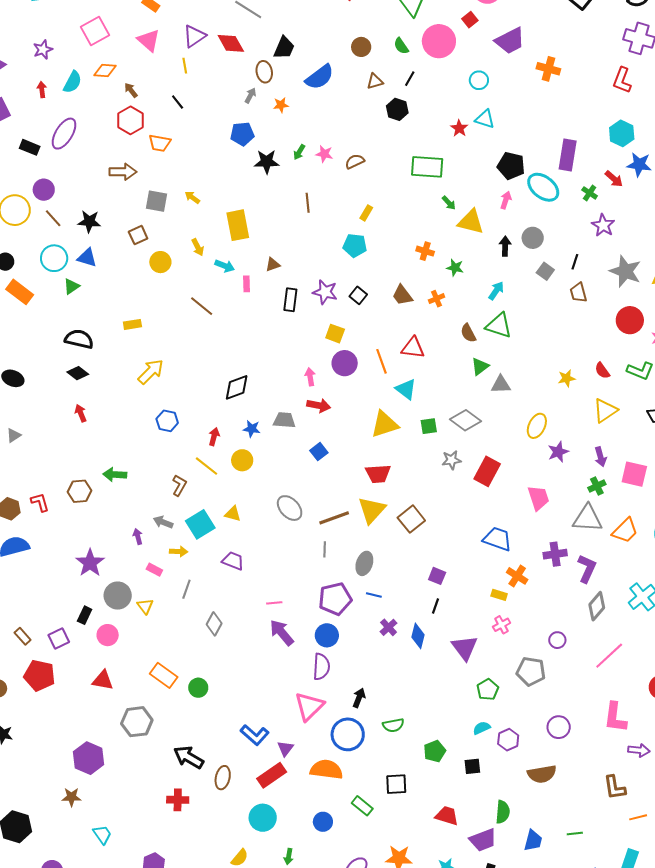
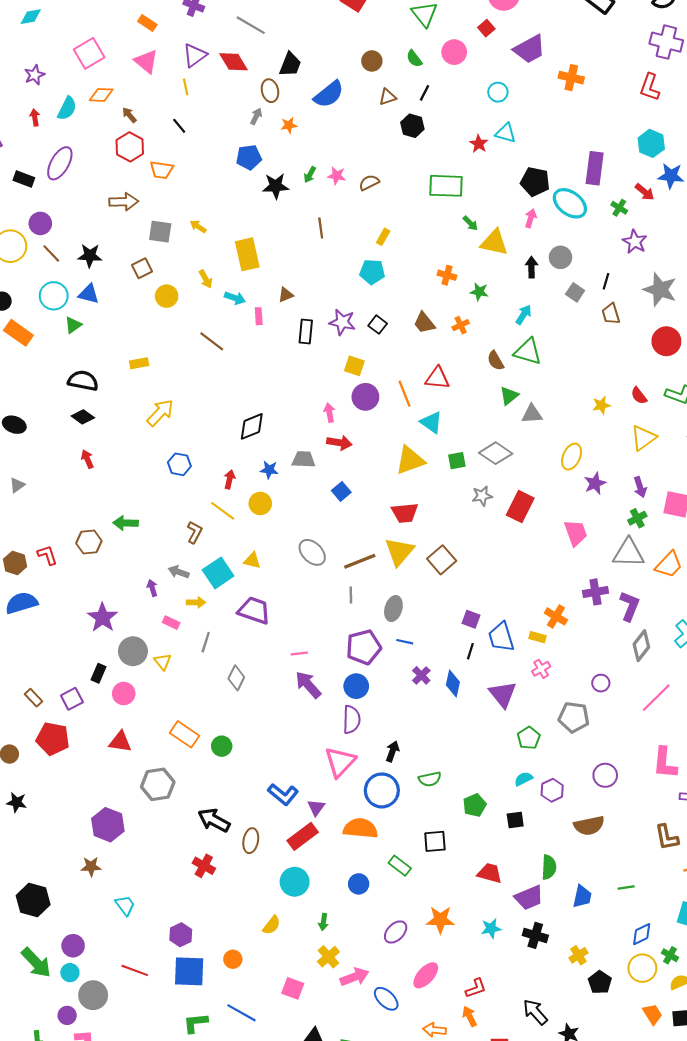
pink circle: (439, 41) -> (454, 52), size x0.7
blue trapezoid: (497, 539) -> (501, 637), moved, turned -124
purple trapezoid: (233, 561) -> (254, 610), size x1.4
red cross: (178, 800) -> (204, 866), turned 30

